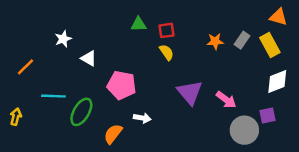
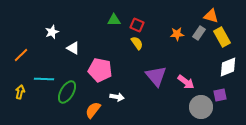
orange triangle: (278, 17) -> (211, 16), moved
red square: (167, 30) -> (137, 25), turned 32
yellow arrow: (16, 117) -> (20, 92), moved

